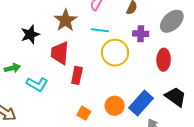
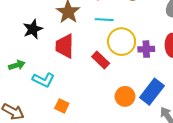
purple cross: (141, 34) -> (146, 49), moved
red rectangle: (77, 75) -> (101, 60), moved, turned -54
orange square: (84, 113) -> (62, 106), moved

